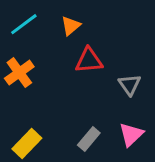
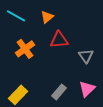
cyan line: (24, 24) -> (16, 16), turned 66
orange cross: (19, 73) -> (25, 49), moved

